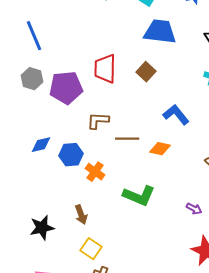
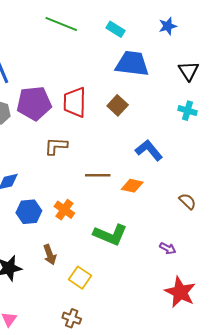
purple pentagon: (66, 88) -> (34, 103), moved
brown L-shape: (98, 121) -> (56, 146), moved
blue hexagon: (71, 155) -> (29, 212), moved
yellow square: (91, 249) -> (80, 278), moved

